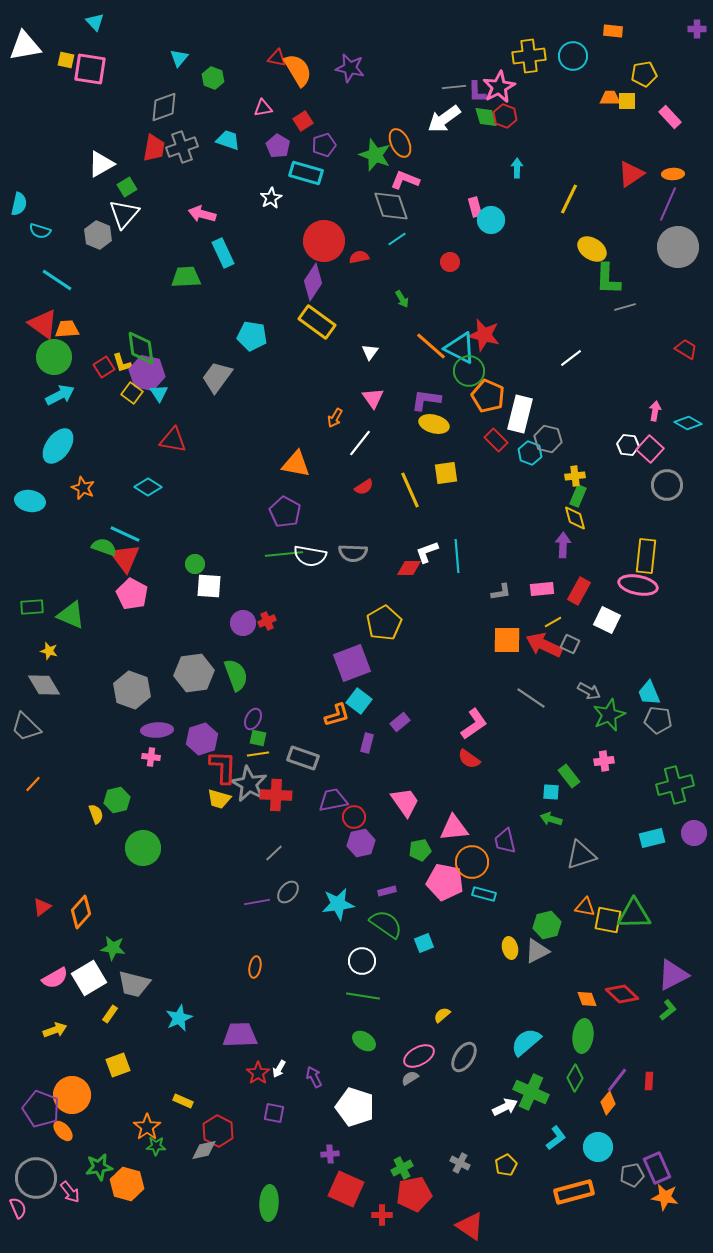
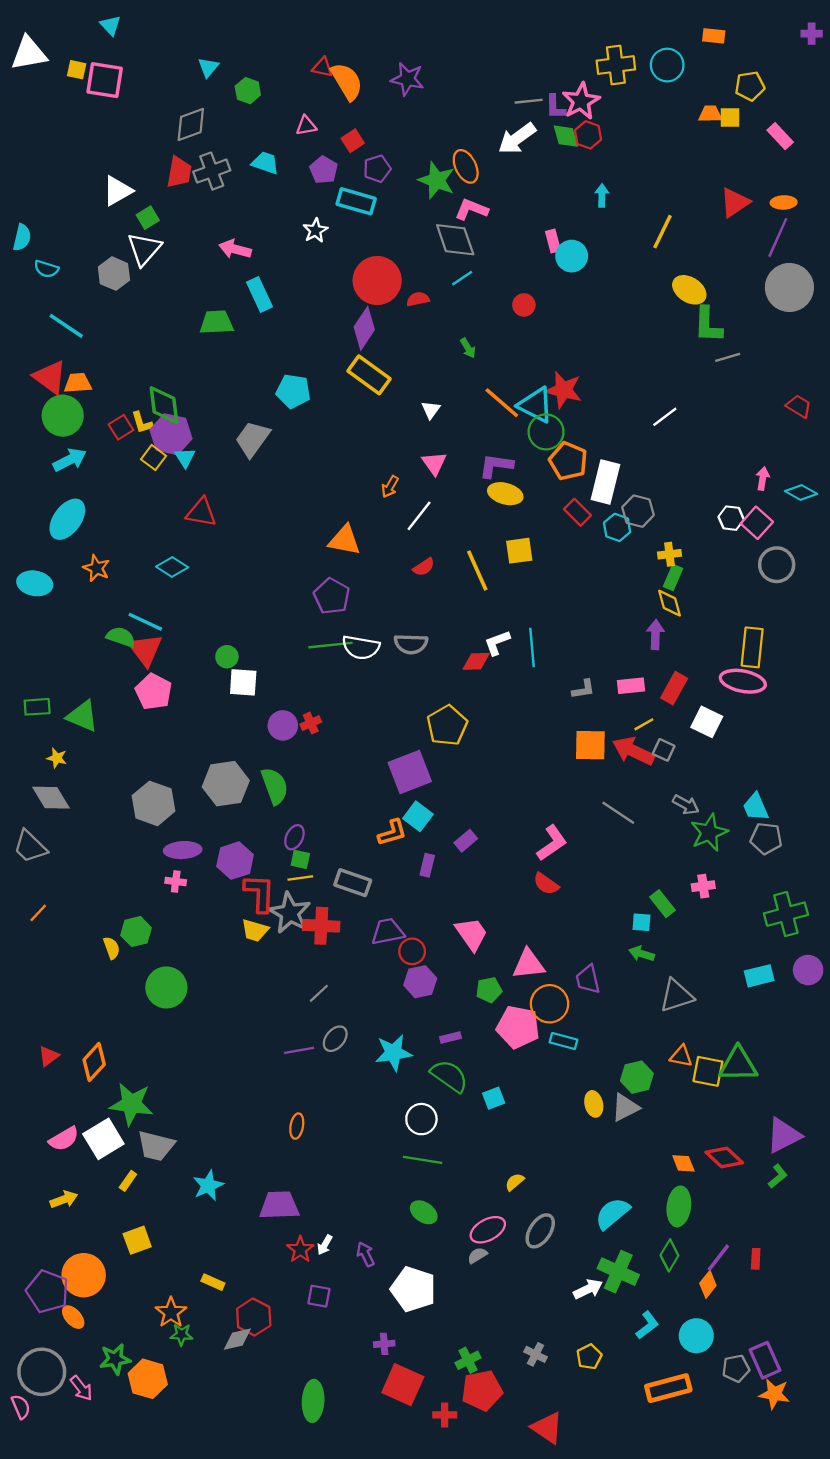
green star: (113, 948) -> (131, 1104), size x1.5

